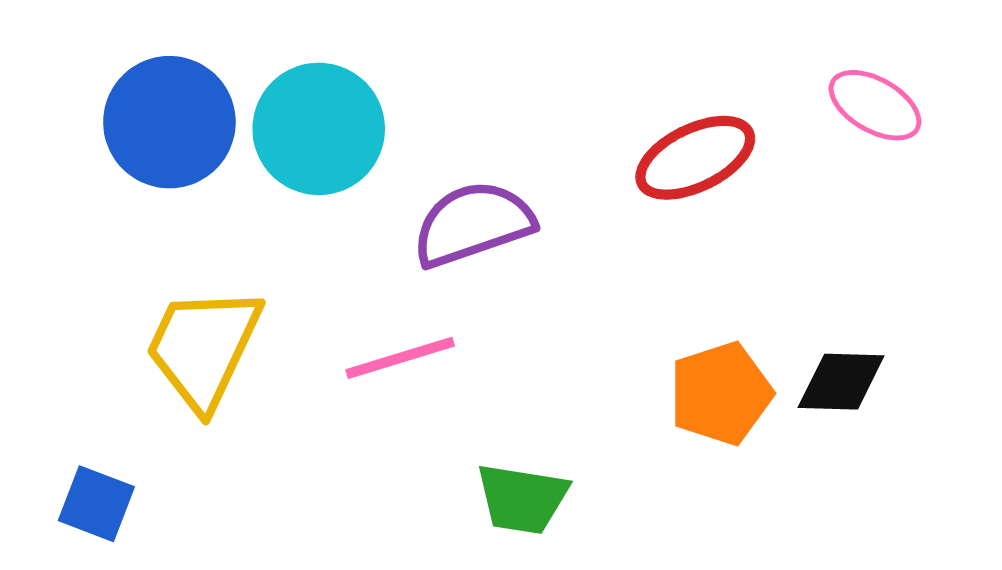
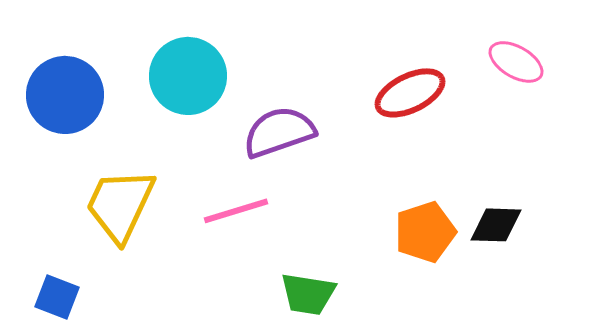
blue circle: (169, 122) -> (65, 95), moved

